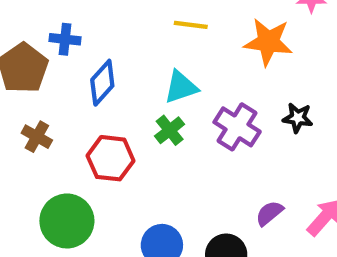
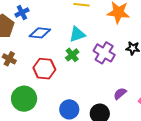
blue cross: (65, 39) -> (22, 12), turned -32
blue diamond: (102, 83) -> (40, 33), turned 55

